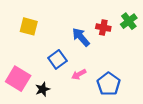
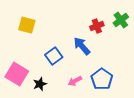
red cross: (103, 28) -> (97, 26), turned -32
blue arrow: (81, 37) -> (82, 46), moved
pink arrow: (79, 74) -> (75, 81), moved

